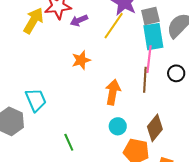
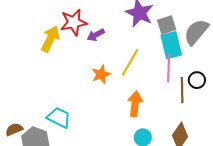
yellow line: (114, 26) -> (130, 62), moved
brown line: (145, 80) -> (182, 90), moved
cyan trapezoid: (36, 100) -> (59, 118), turned -35

